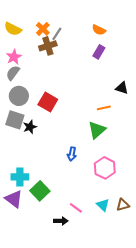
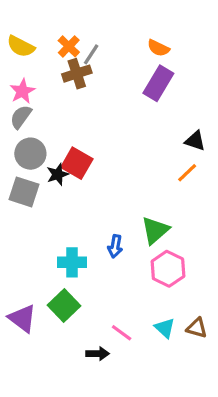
purple rectangle: (99, 52) -> (158, 83), size x1.5
orange line: (104, 108) -> (187, 173), moved, turned -32
black star: (30, 127) -> (58, 174), moved
green triangle: (97, 130) -> (155, 230), moved
cyan cross: (20, 177) -> (72, 262), moved
brown triangle: (123, 205) -> (197, 328), turned 32

